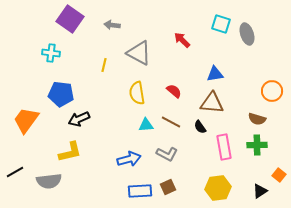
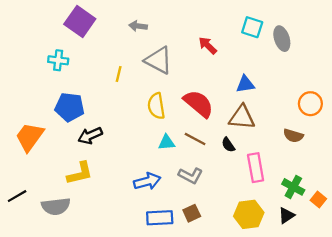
gray arrow: (112, 25) -> (138, 26), moved
red semicircle: (174, 91) -> (199, 104), size x1.8
green cross: (257, 145) -> (293, 187), moved, turned 30
black triangle: (260, 191) -> (286, 216), moved

